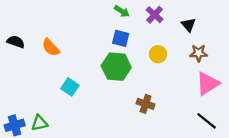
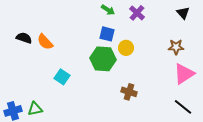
black triangle: (188, 25) -> (183, 13), moved
black semicircle: (16, 42) -> (24, 38), moved
yellow circle: (158, 54) -> (126, 48), moved

